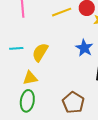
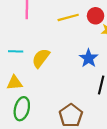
yellow triangle: (30, 78) -> (15, 83), moved

